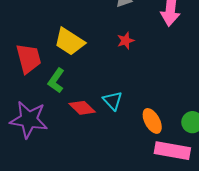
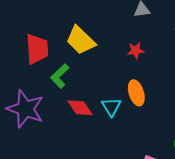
orange ellipse: (152, 121) -> (136, 93), moved

